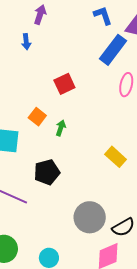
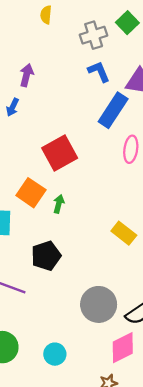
blue arrow: (26, 42) -> (13, 107), turned 35
red square: (64, 84) -> (60, 153), size x1.4
orange square: (37, 117) -> (31, 193), size x1.4

